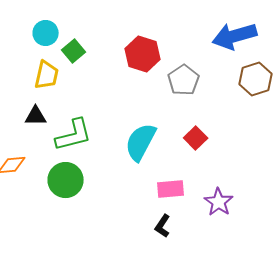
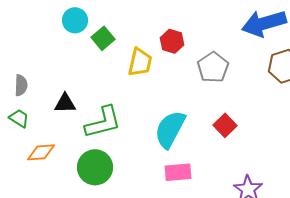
red hexagon: (143, 54) -> (172, 41), size x0.7
yellow trapezoid: (47, 75) -> (140, 62), moved
pink rectangle: (171, 189) -> (178, 172), moved

